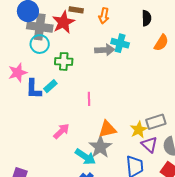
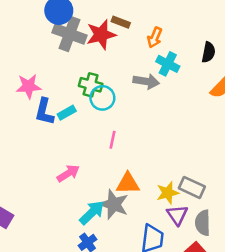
cyan cross: (120, 43) -> (168, 64), moved
cyan circle: (40, 44) -> (102, 98), moved
gray rectangle: (156, 122) -> (192, 187), turned 30
gray star: (100, 147) -> (114, 204), turned -30
cyan arrow: (85, 157) -> (92, 213), turned -90

